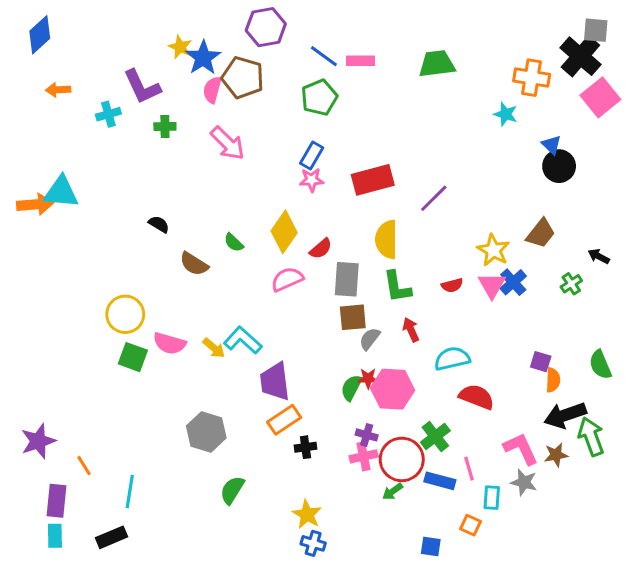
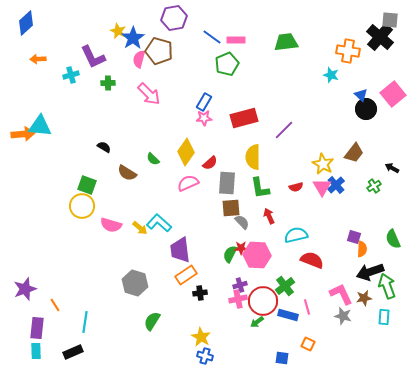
green pentagon: (319, 97) -> (227, 64), moved
pink square: (600, 97) -> (393, 94), moved
gray semicircle: (370, 339) -> (242, 222), turned 98
green square: (133, 357) -> (87, 185), moved
purple cross: (367, 435) -> (240, 285), turned -32
cyan rectangle: (492, 498) -> (384, 317), moved

